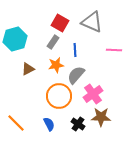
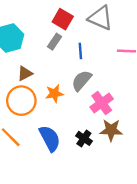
orange star: (56, 65) -> (54, 94), moved
orange circle: (59, 96) -> (21, 101), moved
blue semicircle: (49, 124) -> (50, 138), size x1.6

